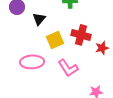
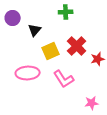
red cross: (81, 35) -> (77, 46), turned 30

